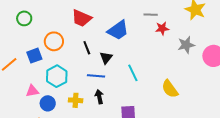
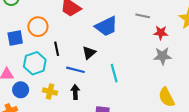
red star: (162, 28) -> (161, 33), moved
gray star: (186, 45) -> (163, 56), moved
black line: (87, 48) -> (57, 49), moved
yellow semicircle: (170, 89) -> (166, 97), moved

